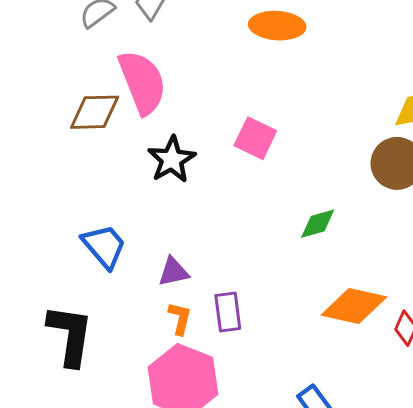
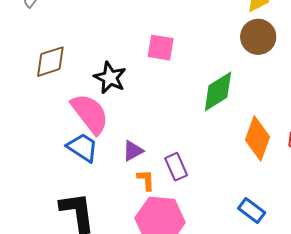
pink semicircle: (142, 82) -> (90, 114), moved
green diamond: (318, 224) -> (218, 91), size x1.6
orange diamond: (354, 306) -> (257, 138), turned -66

